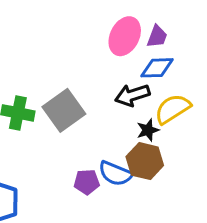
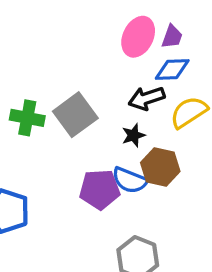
black star: (148, 130) -> (133, 135), moved
purple pentagon: (87, 182) -> (100, 189), size x1.5

